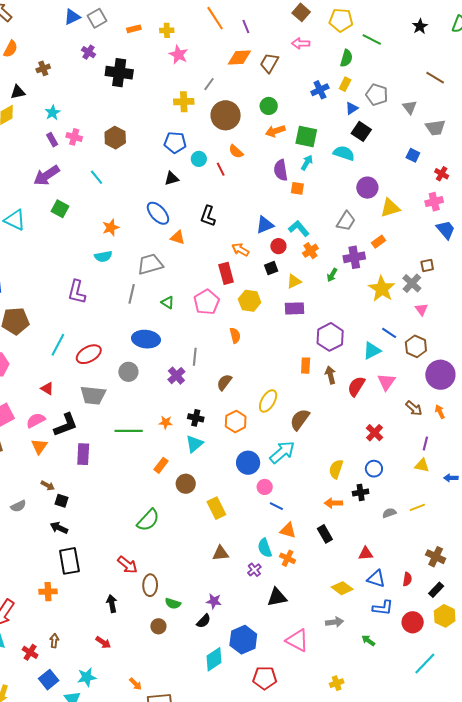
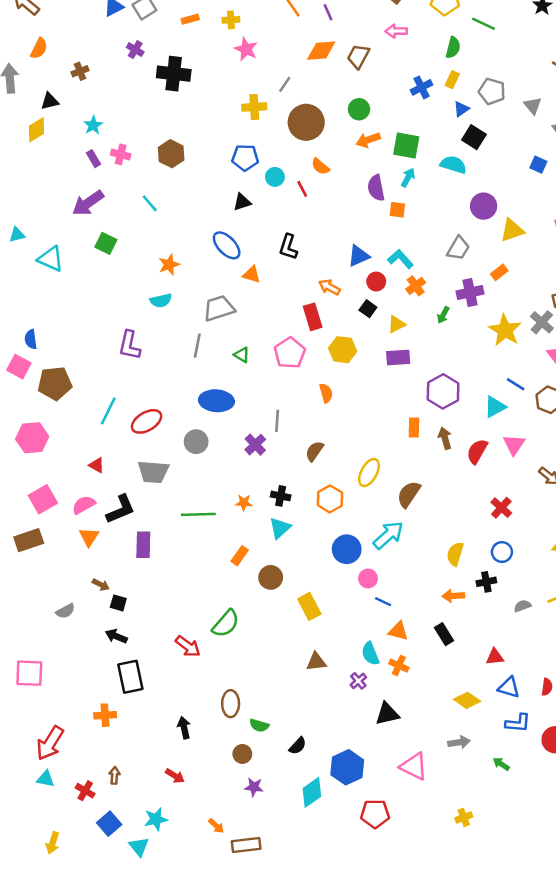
black square: (271, 268) -> (368, 309), turned -32
red arrow: (127, 565) -> (188, 646), moved
purple star: (214, 601) -> (254, 787), moved

